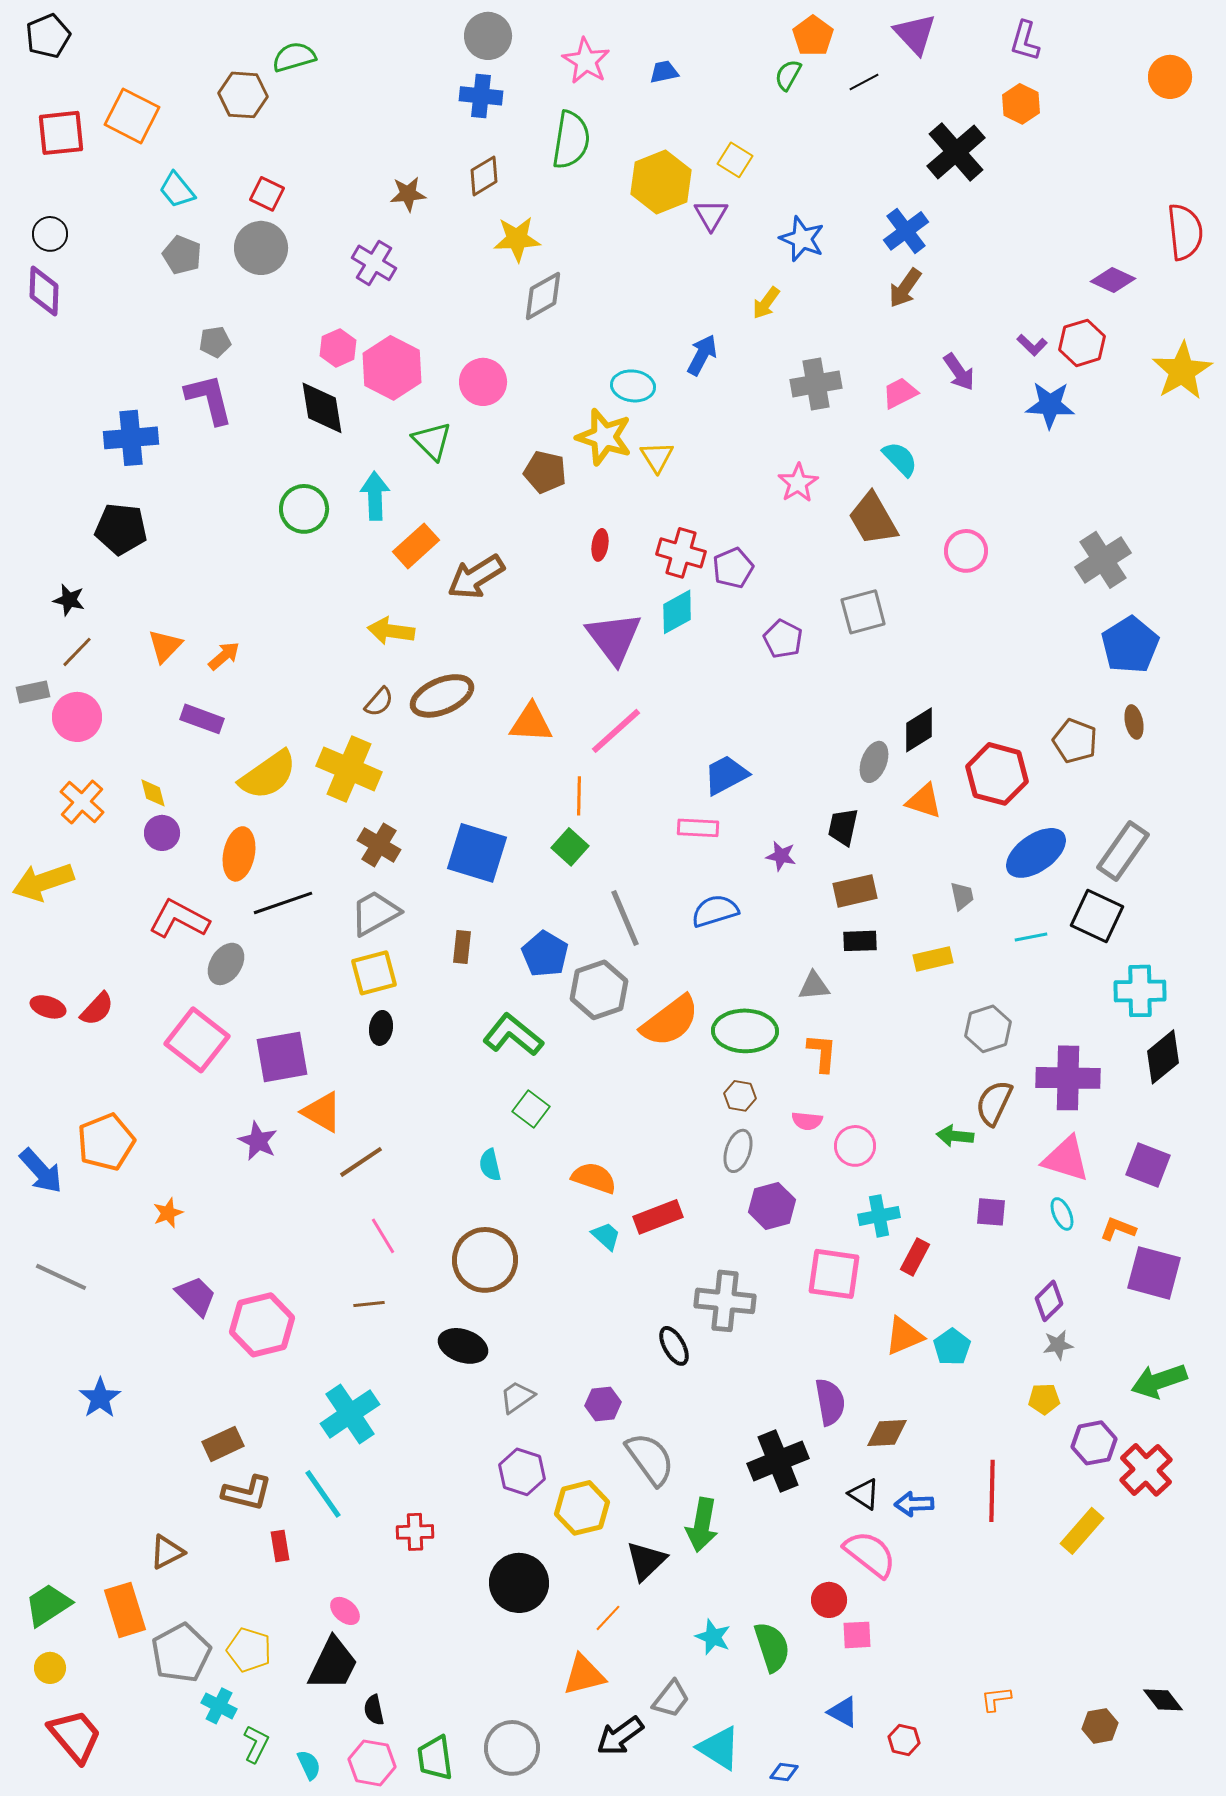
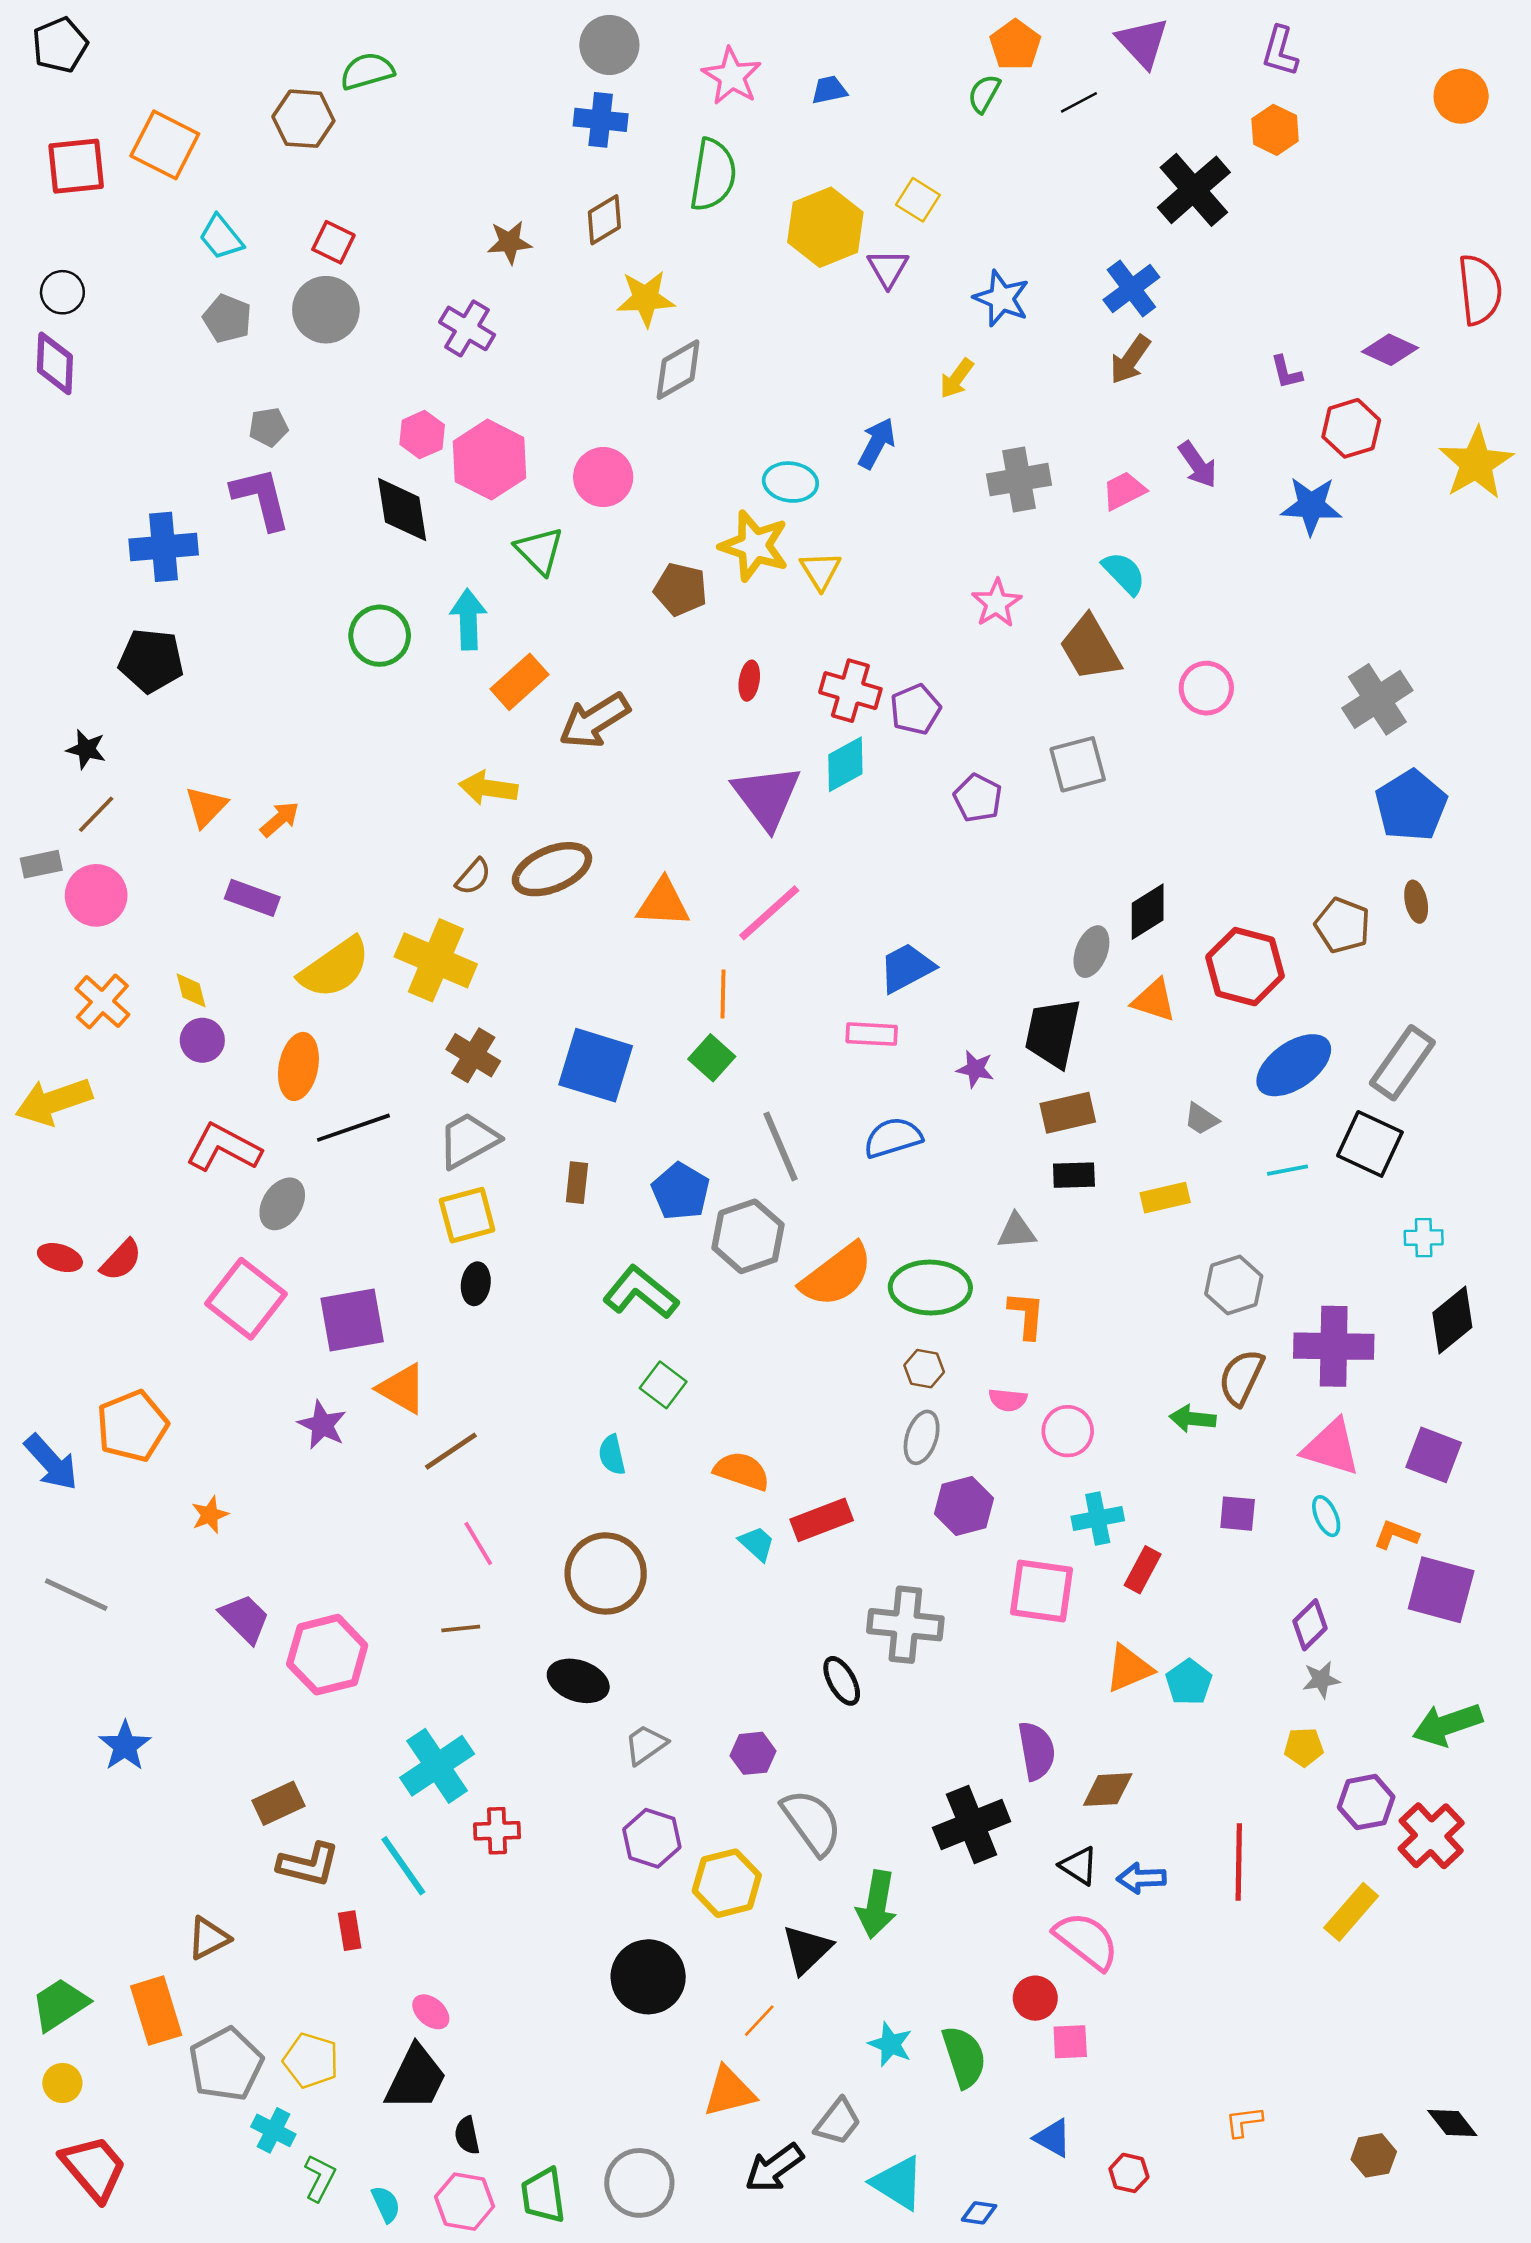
purple L-shape: (1032, 345) -> (1286, 372), moved, turned 32
black trapezoid: (843, 827) -> (1053, 1033), size x1.5
gray trapezoid: (962, 896) -> (1201, 1119), turned 136
cyan cross: (1140, 991) -> (1424, 1238), size x0.6
red cross: (415, 1532) -> (497, 1831), moved

